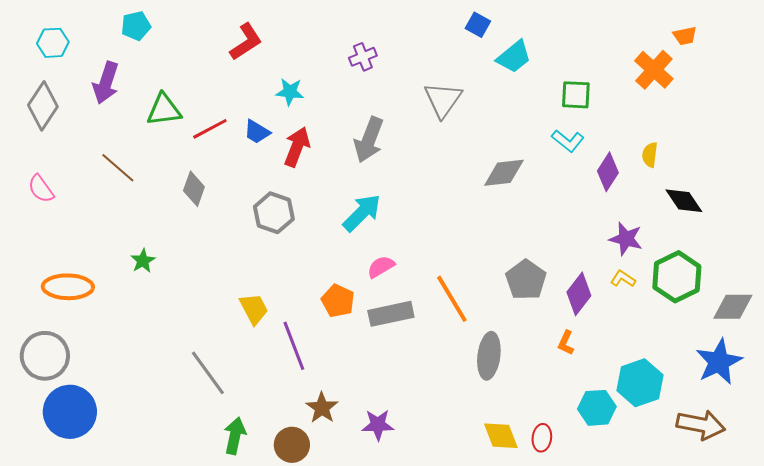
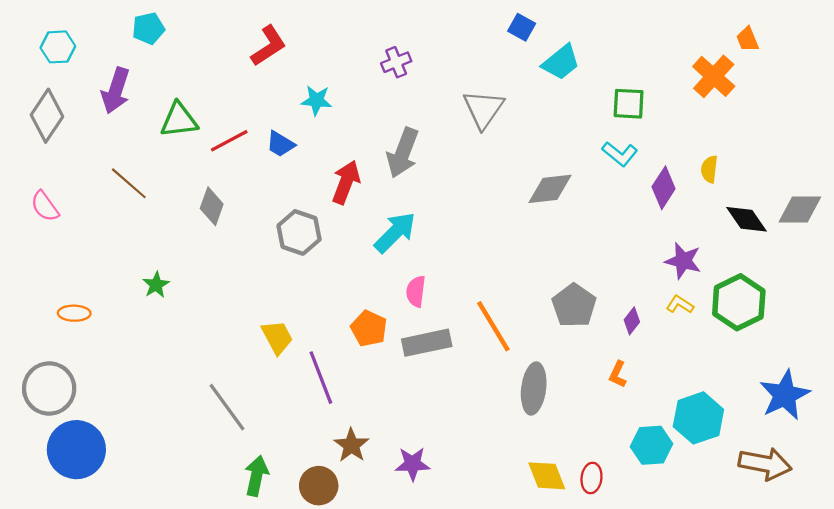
orange trapezoid: (685, 36) -> (748, 39), turned 80
red arrow: (297, 147) -> (346, 182), moved
pink semicircle: (381, 267) -> (416, 291), turned -52
orange ellipse: (68, 287) -> (74, 313), size x0.6
purple diamond: (579, 294) -> (632, 321), size x0.6
gray diamond: (733, 307) -> (800, 210), moved

